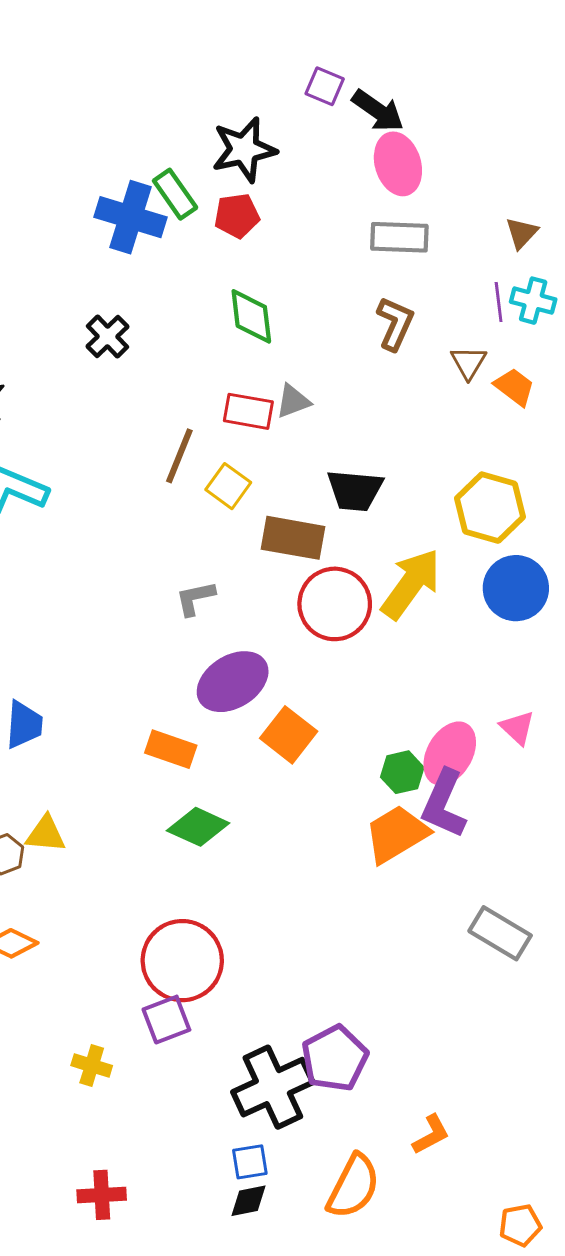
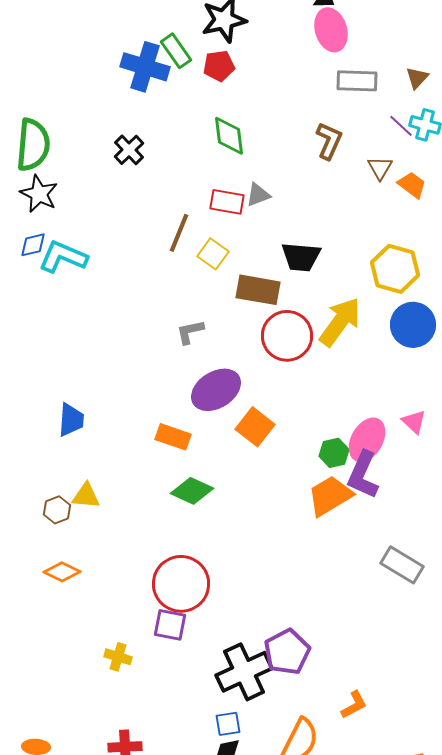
gray rectangle: (399, 237) -> (357, 81), moved
purple line: (499, 302) -> (401, 126), turned -40
purple square: (166, 1020) -> (170, 625), turned 32

